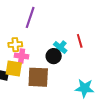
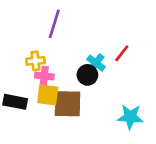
red line: (80, 41) -> (122, 53), turned 56
yellow square: (14, 68) -> (48, 95), moved

